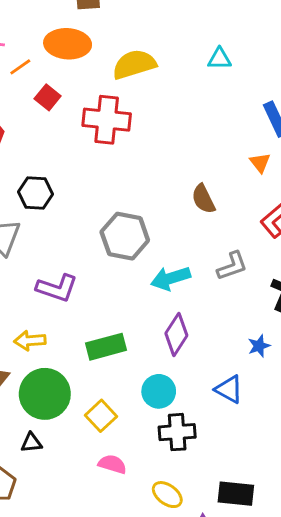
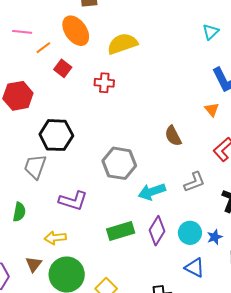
orange ellipse: (68, 44) -> (76, 31), turned 52
cyan triangle: (220, 59) -> (211, 32), moved, turned -42
red cross: (107, 120) -> (104, 83), size x0.6
black hexagon: (35, 193) -> (56, 135), size x1.4
green rectangle: (106, 347) -> (121, 231), moved
cyan circle: (159, 391) -> (190, 233), moved

